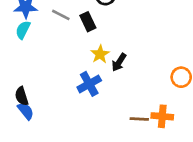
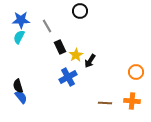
gray line: (61, 15) -> (47, 26), turned 32
black rectangle: (88, 22) -> (60, 47), moved
orange cross: (162, 116) -> (132, 101), moved

